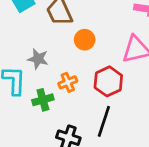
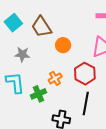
gray star: (38, 59) -> (22, 54), moved

